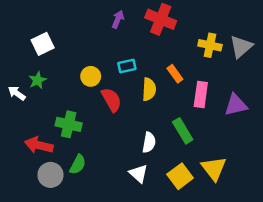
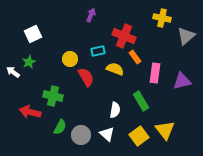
red cross: (161, 19) -> (124, 36), moved
yellow cross: (210, 45) -> (162, 18), moved
yellow semicircle: (149, 89) -> (115, 69), turned -72
gray circle: (50, 175) -> (81, 135), moved

